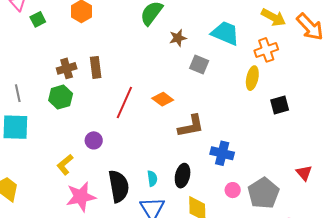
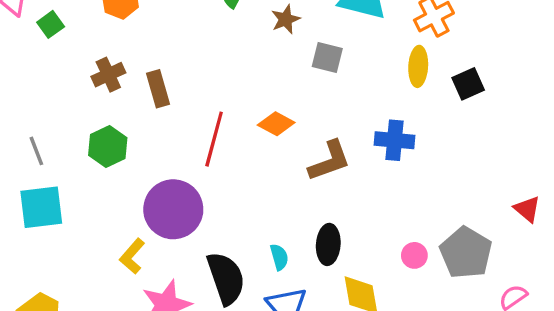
brown cross: (67, 68) -> (108, 75), moved
black square: (280, 105) -> (468, 84), moved
purple circle: (94, 140) -> (173, 209), size x2.0
blue cross: (222, 153) -> (394, 140), moved

